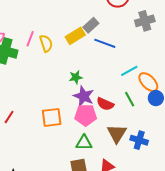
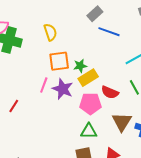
yellow rectangle: (75, 36) -> (88, 78), moved
pink line: (30, 39) -> (44, 85), moved
purple star: (84, 96) -> (63, 89), moved
orange square: (52, 117) -> (59, 61), moved

